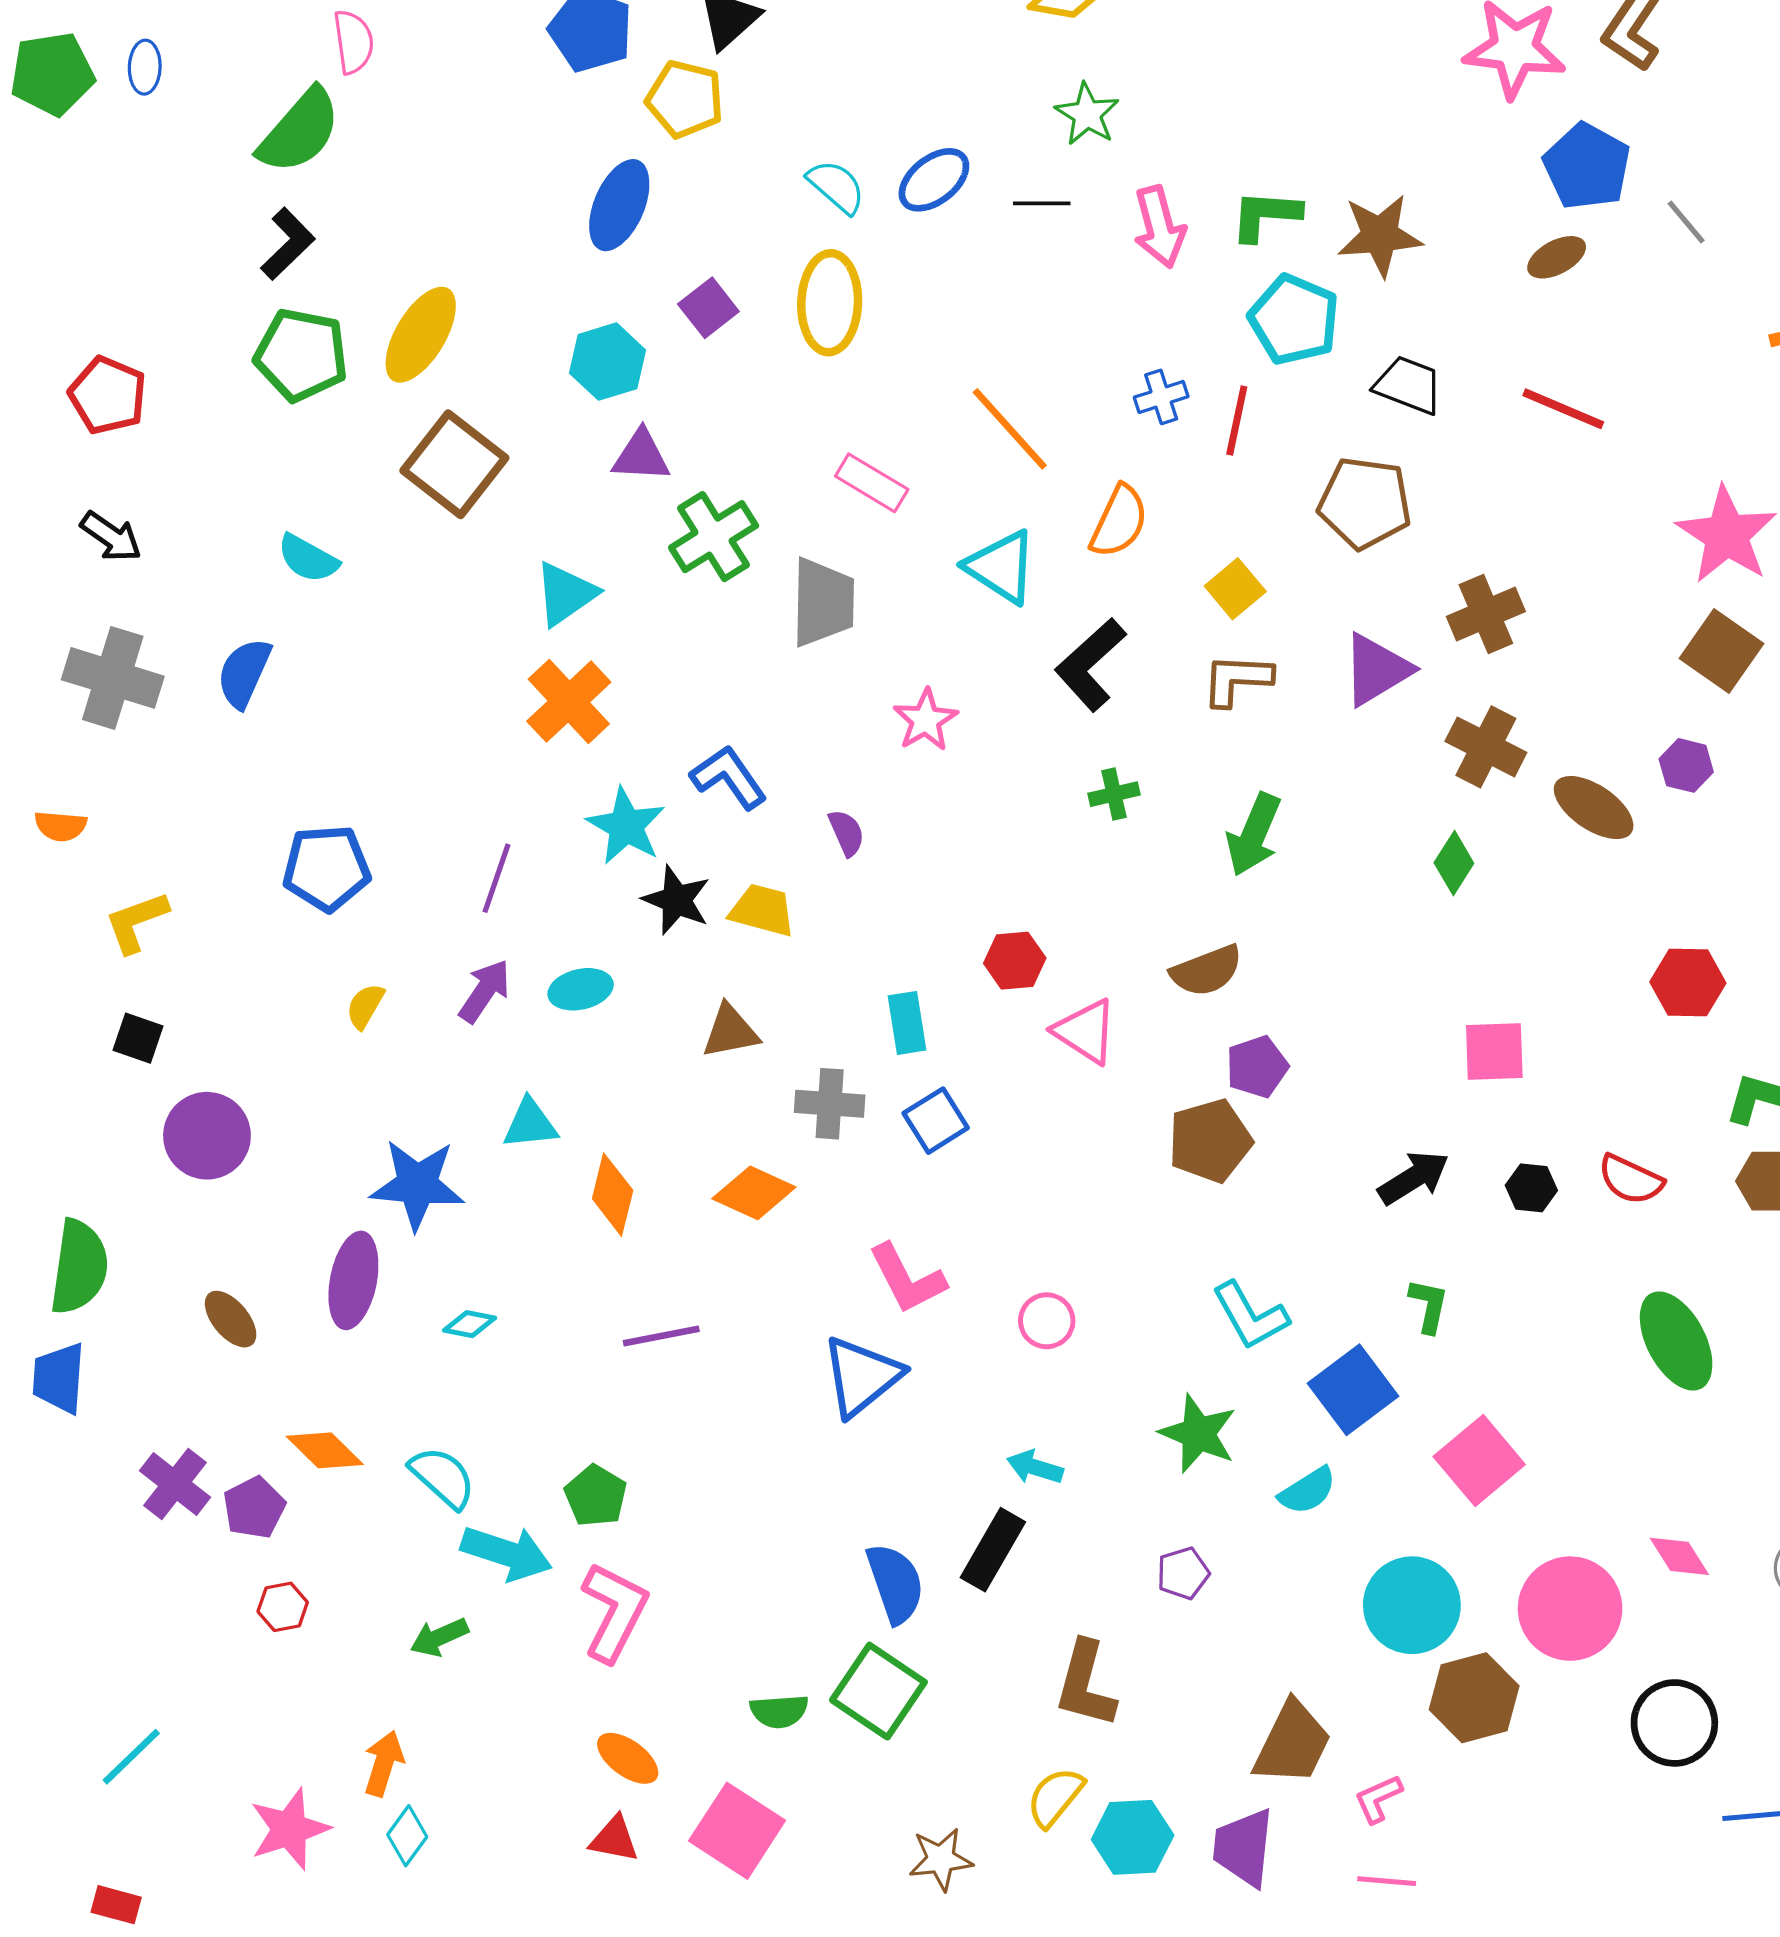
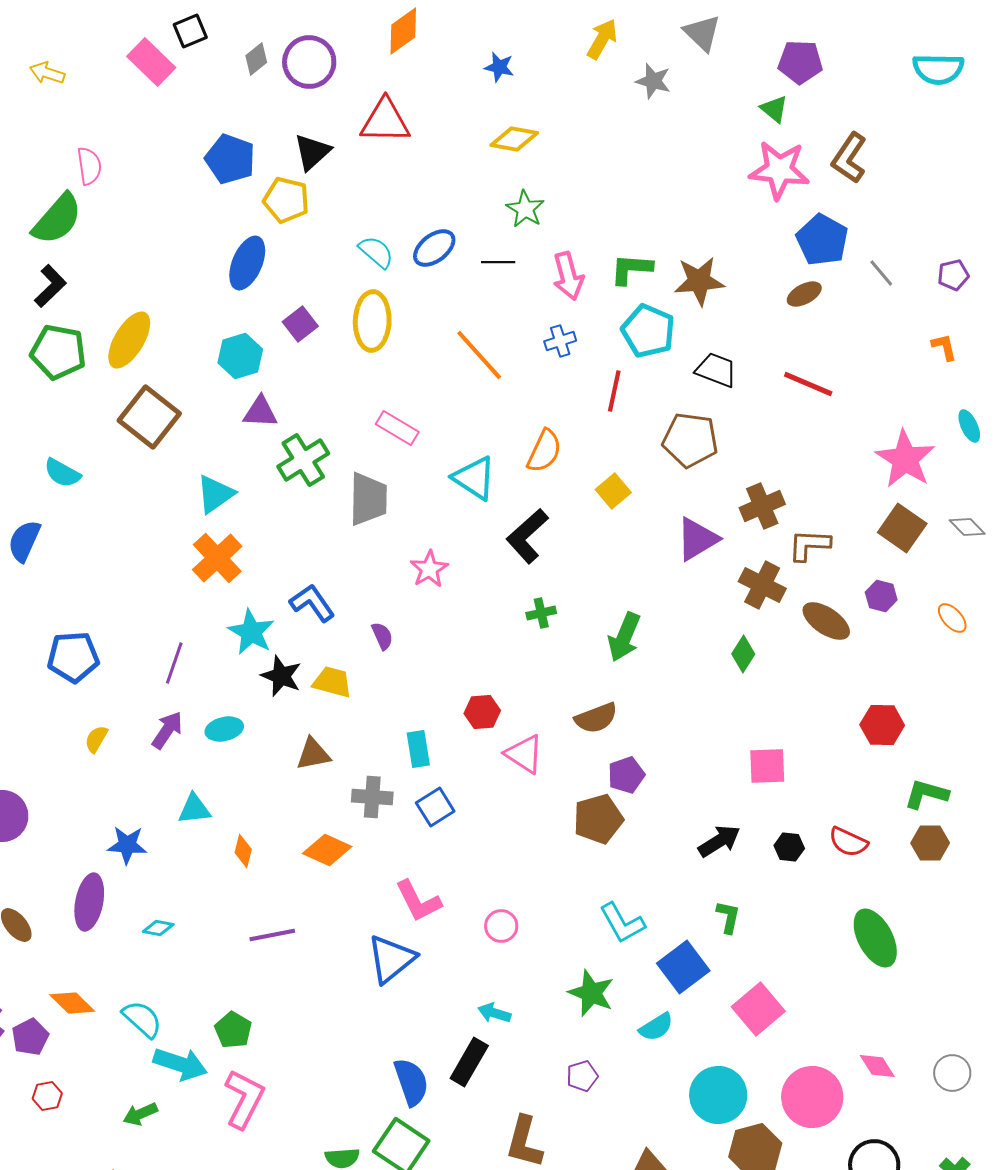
blue cross: (1161, 397) -> (560, 341), moved
orange line: (1010, 429) -> (479, 355), moved
brown L-shape: (1237, 680) -> (809, 545), moved
blue star: (417, 1184) -> (127, 845), size x0.7
orange diamond: (613, 1195) -> (243, 851), size x0.7

